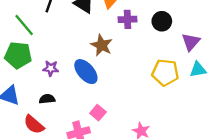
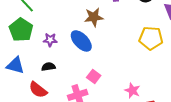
brown star: (102, 45) -> (94, 17), turned -30
green pentagon: (18, 55) -> (21, 30), turned 30

